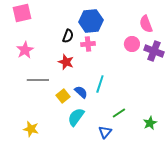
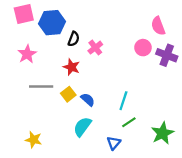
blue hexagon: (91, 21) -> (52, 23), moved
pink cross: (88, 44) -> (95, 48), turned -32
cyan line: (100, 84) -> (123, 101), moved
yellow square: (63, 96) -> (68, 94), moved
green star: (150, 123) -> (162, 133), size x1.5

